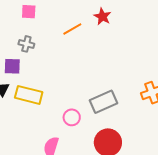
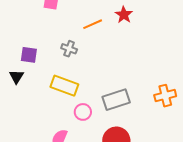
gray cross: (26, 44) -> (69, 49), moved
yellow rectangle: (29, 95) -> (64, 86), moved

